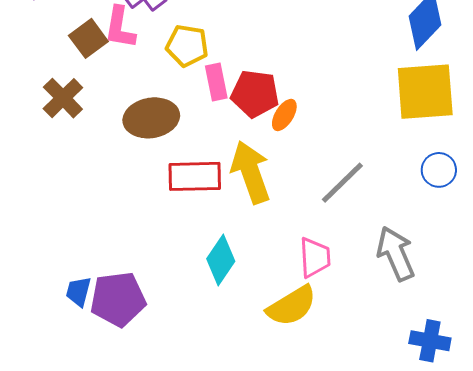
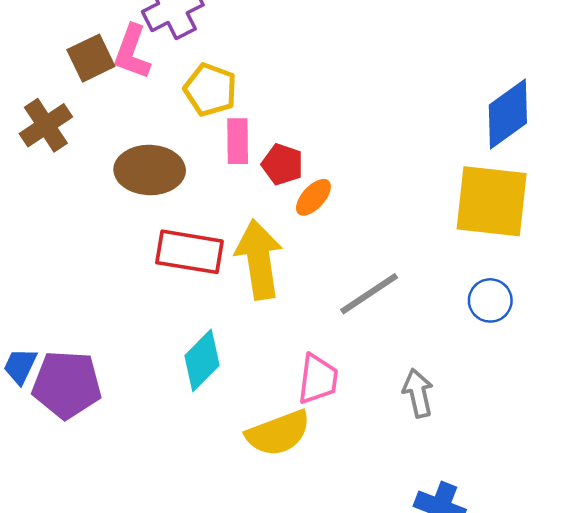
red pentagon: (255, 94) -> (282, 164), size x0.7
gray arrow: (396, 254) -> (418, 393), size x0.7

